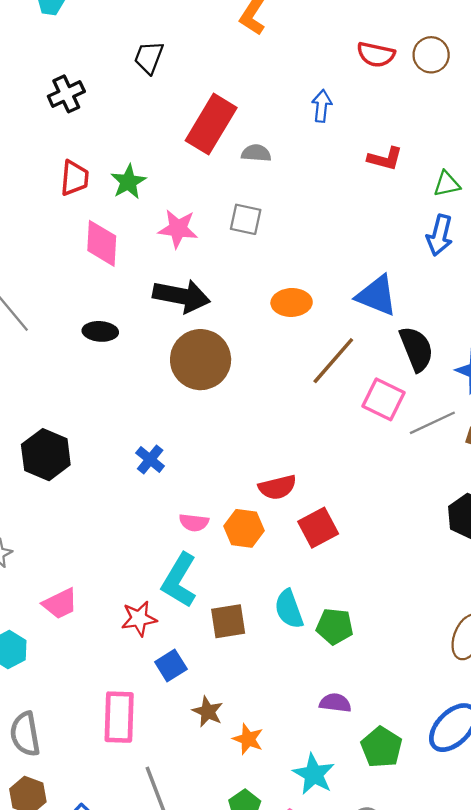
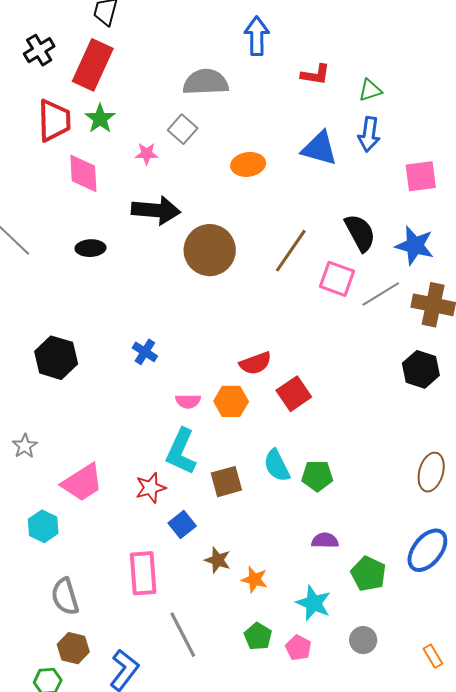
blue arrow: (322, 106) -> (257, 36), size x1.4
red rectangle: (211, 124) -> (93, 65), moved
gray semicircle: (256, 153) -> (206, 82), size x1.8
red trapezoid: (75, 178) -> (54, 121), size x1.4
gray square: (246, 219) -> (183, 129), moved, turned 36
pink star: (178, 229) -> (147, 154), size x0.7
blue triangle: (377, 296) -> (320, 148), moved
orange ellipse: (292, 302) -> (248, 164), moved
brown circle: (201, 360) -> (210, 250), moved
pink trapezoid: (60, 604) -> (82, 483), size x1.4

